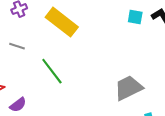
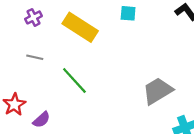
cyan square: (135, 17) -> (128, 13), moved

